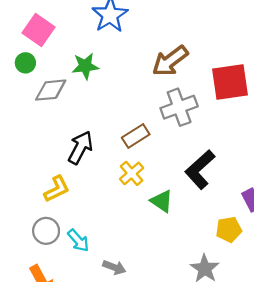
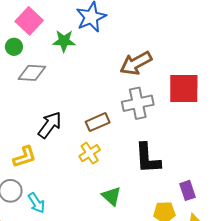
green star: (85, 66) -> (64, 41), moved
black L-shape: (200, 170) -> (148, 158), turned -60
green triangle: (162, 201) -> (111, 196), moved

